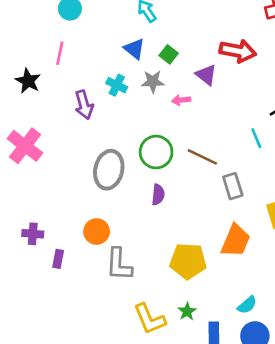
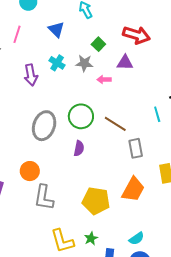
blue triangle: (134, 49) -> (56, 29), moved
red arrow: (238, 51) -> (136, 35), moved
purple triangle: (206, 75) -> (125, 63), turned -42

